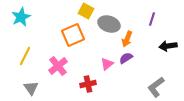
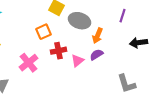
orange square: (73, 35) -> (44, 32), size x0.7
red cross: (88, 84) -> (58, 51), moved
gray L-shape: (156, 87) -> (126, 84), turned -70

